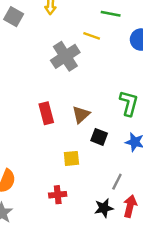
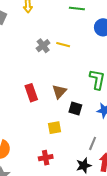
yellow line: (92, 36) -> (63, 45), moved
gray cross: (65, 56) -> (43, 46), size x0.6

